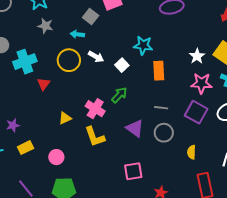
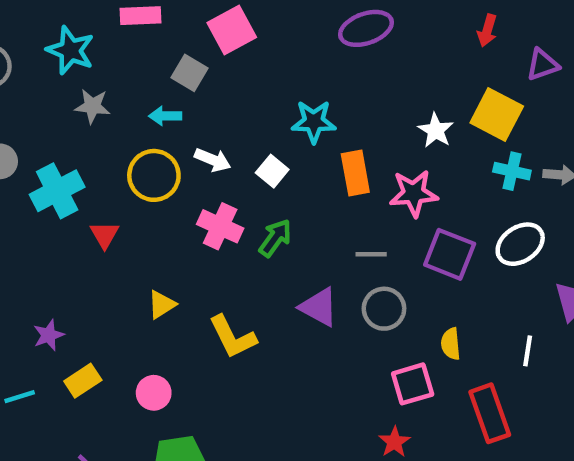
pink star: (202, 83) -> (414, 193), moved
pink cross: (95, 109) -> (220, 226), moved
pink square: (133, 171) -> (413, 384), moved

